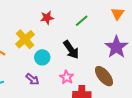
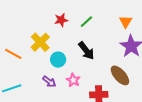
orange triangle: (118, 14) -> (126, 22), moved
green line: (82, 21) -> (86, 22), moved
pink star: (67, 77) -> (73, 80), moved

